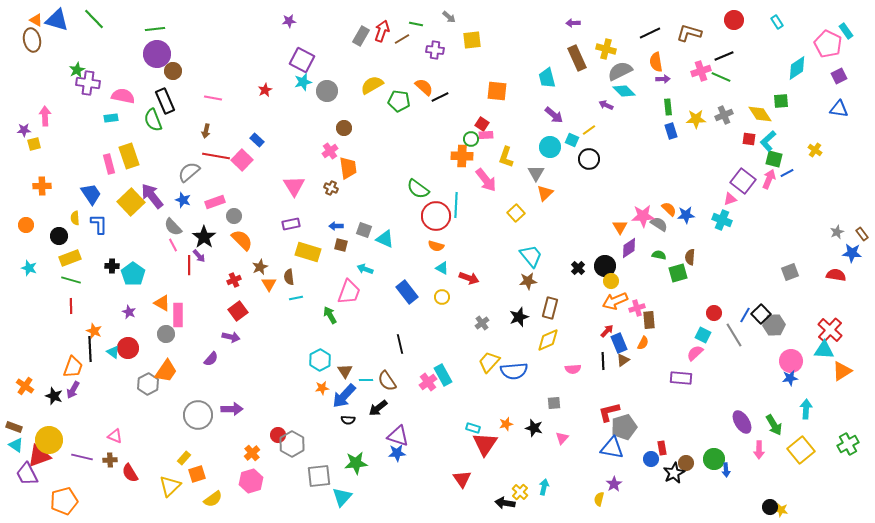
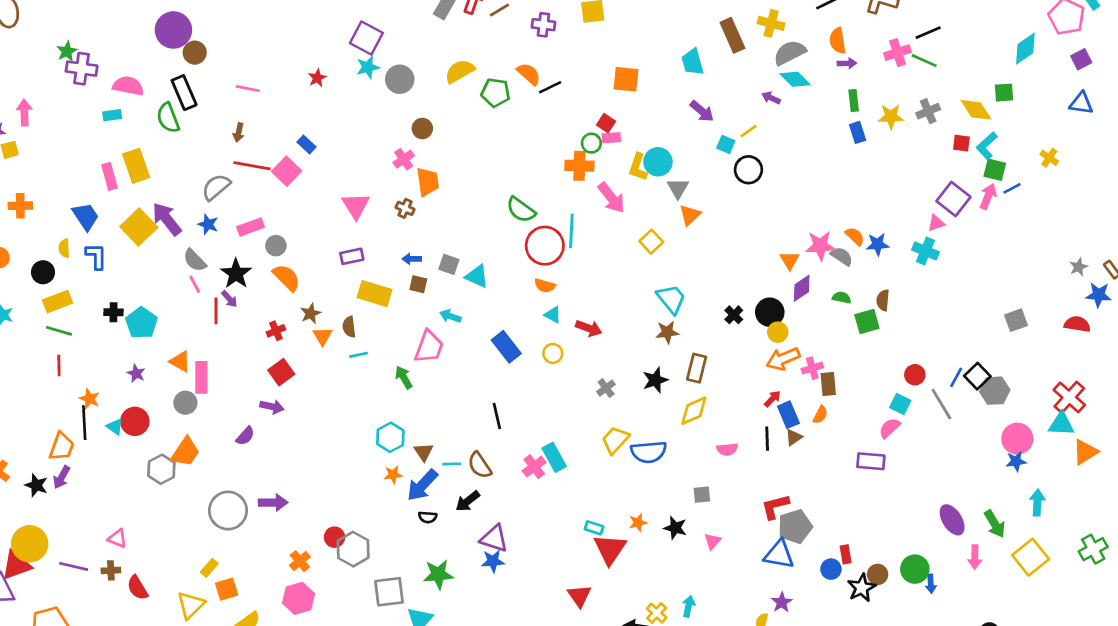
cyan circle: (550, 147) -> (658, 162), moved

